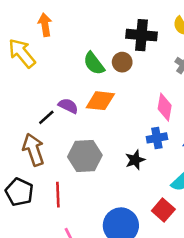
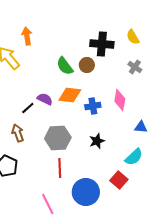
blue cross: (157, 138) -> (93, 106), moved
brown arrow: (33, 150) -> (18, 133), size x0.7
red line: (58, 195) -> (60, 168), moved

